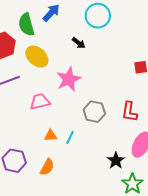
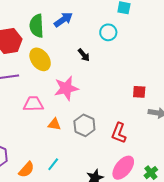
cyan circle: (98, 16) -> (108, 32), size x0.7
orange triangle: (51, 136) -> (54, 124), moved
cyan line: (70, 137) -> (53, 164), moved

